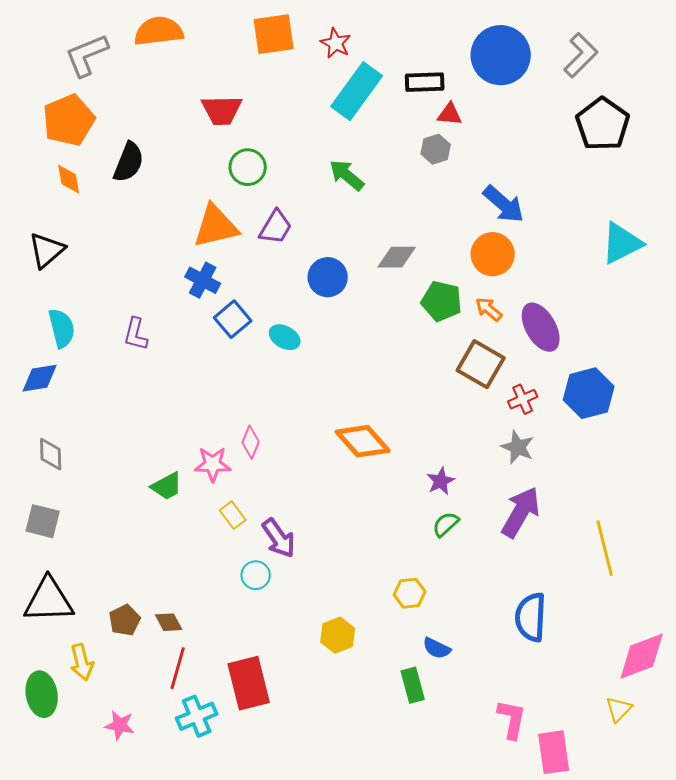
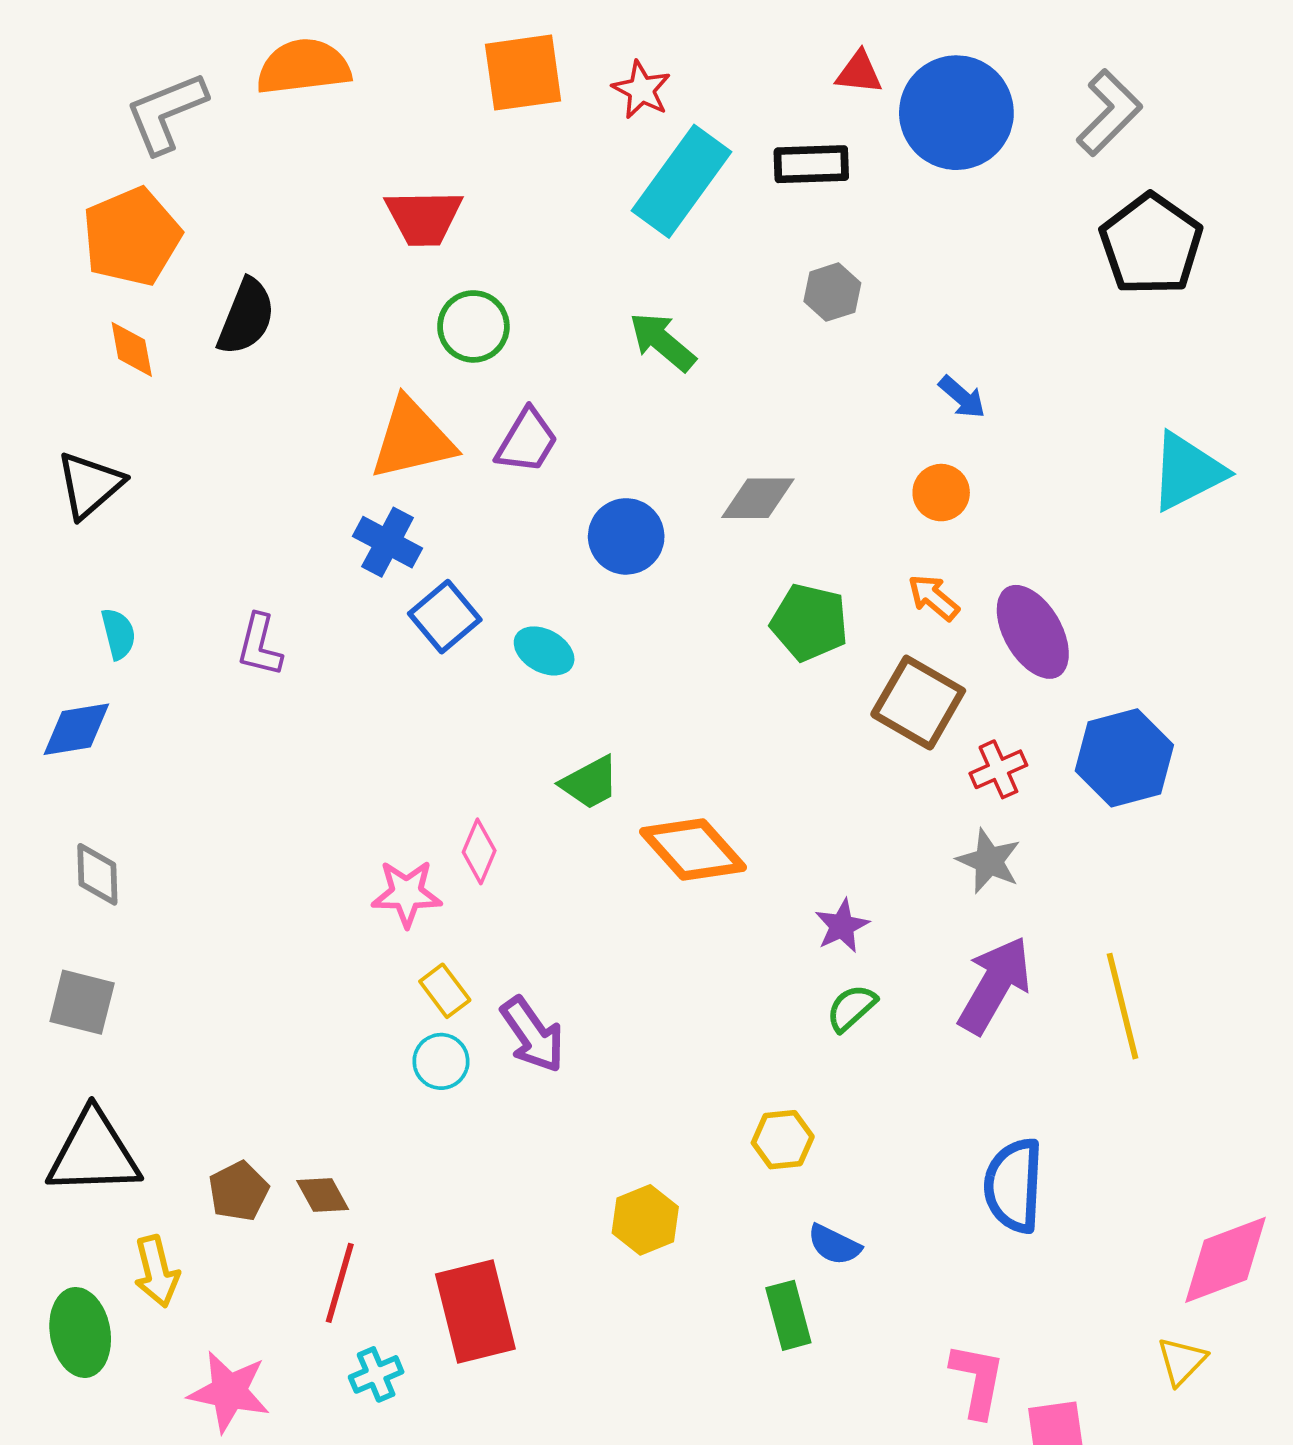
red triangle: (450, 114) -> (859, 73), moved
blue arrow: (504, 204) -> (962, 397), size x0.6
orange circle: (493, 254) -> (941, 493), size x0.7
green pentagon: (442, 301) -> (809, 622), moved
cyan semicircle: (62, 328) -> (118, 634), size x0.7
green trapezoid: (167, 486) -> (590, 783), moved
yellow line: (605, 548) -> (1122, 1006), moved
cyan circle: (256, 575) -> (441, 1061), moved
cyan cross: (197, 716) -> (376, 1374), size x0.7
pink star: (120, 725) -> (229, 1392), size x1.4

